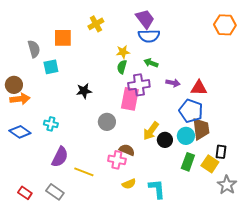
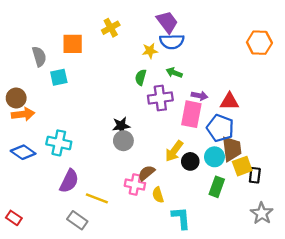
orange hexagon: (225, 25) -> (259, 43), moved
yellow star: (123, 52) -> (150, 51), moved
black star: (84, 91) -> (121, 126), moved
pink rectangle: (130, 99) -> (191, 114), moved
cyan cross: (51, 124) -> (59, 143), size x1.5
brown semicircle: (127, 150) -> (146, 173), turned -63
yellow square: (210, 164) -> (242, 166), moved, turned 36
yellow semicircle: (129, 184) -> (158, 195), moved, turned 96
gray rectangle: (55, 192) -> (77, 220), moved
red rectangle: (25, 193) -> (14, 218), moved

